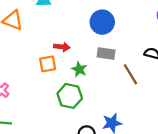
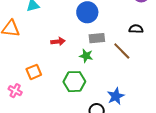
orange square: (48, 64) -> (34, 72), moved
green star: (79, 69) -> (86, 56), moved

